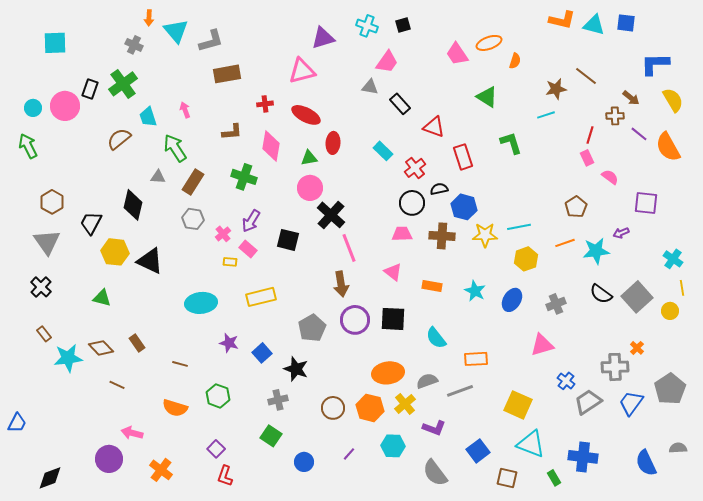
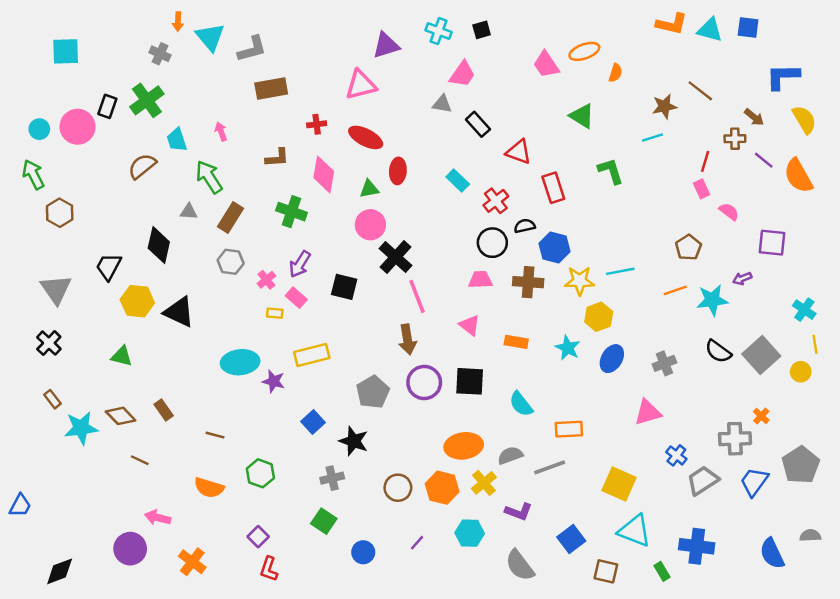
brown hexagon: (52, 202) -> (60, 213), moved
yellow hexagon: (526, 259) -> (599, 317), moved
purple star: (229, 343) -> (274, 381), moved

